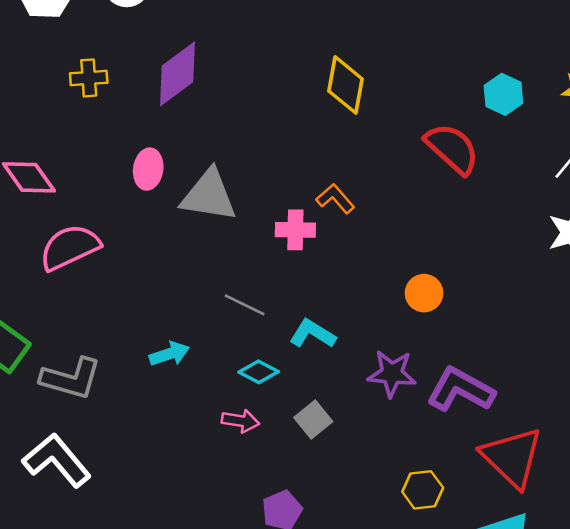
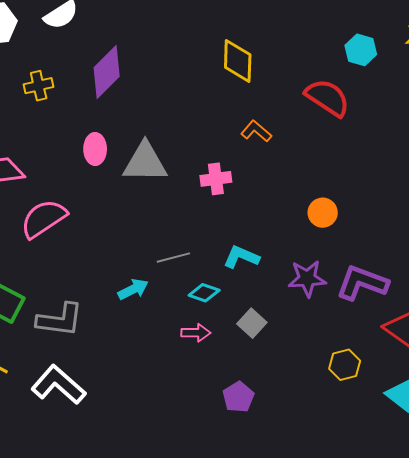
orange L-shape: (335, 199) -> (256, 131), moved
gray line: (245, 305) -> (173, 258), moved, turned -32

